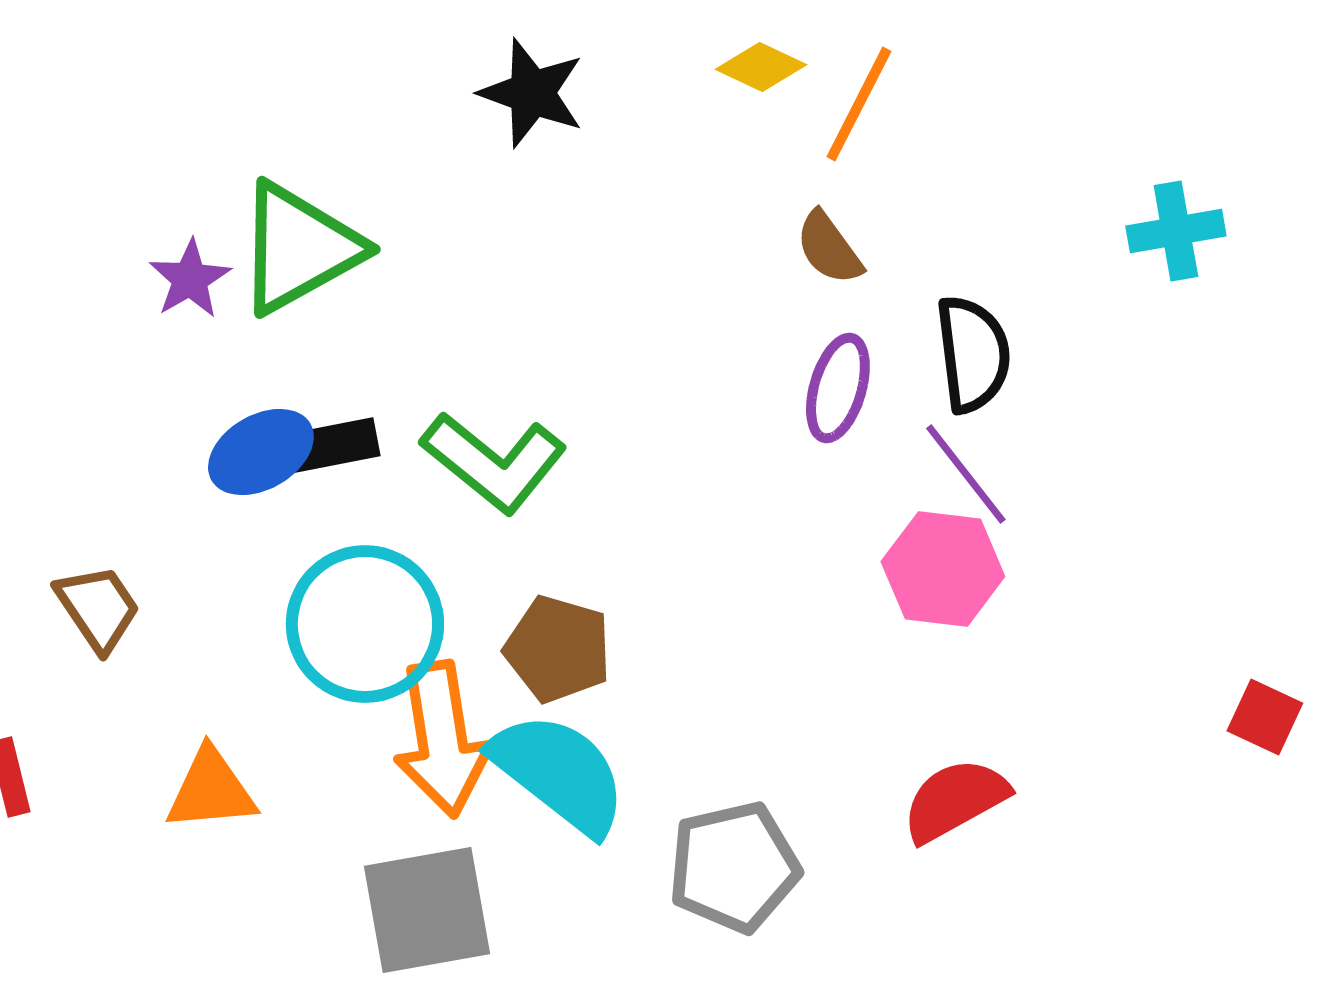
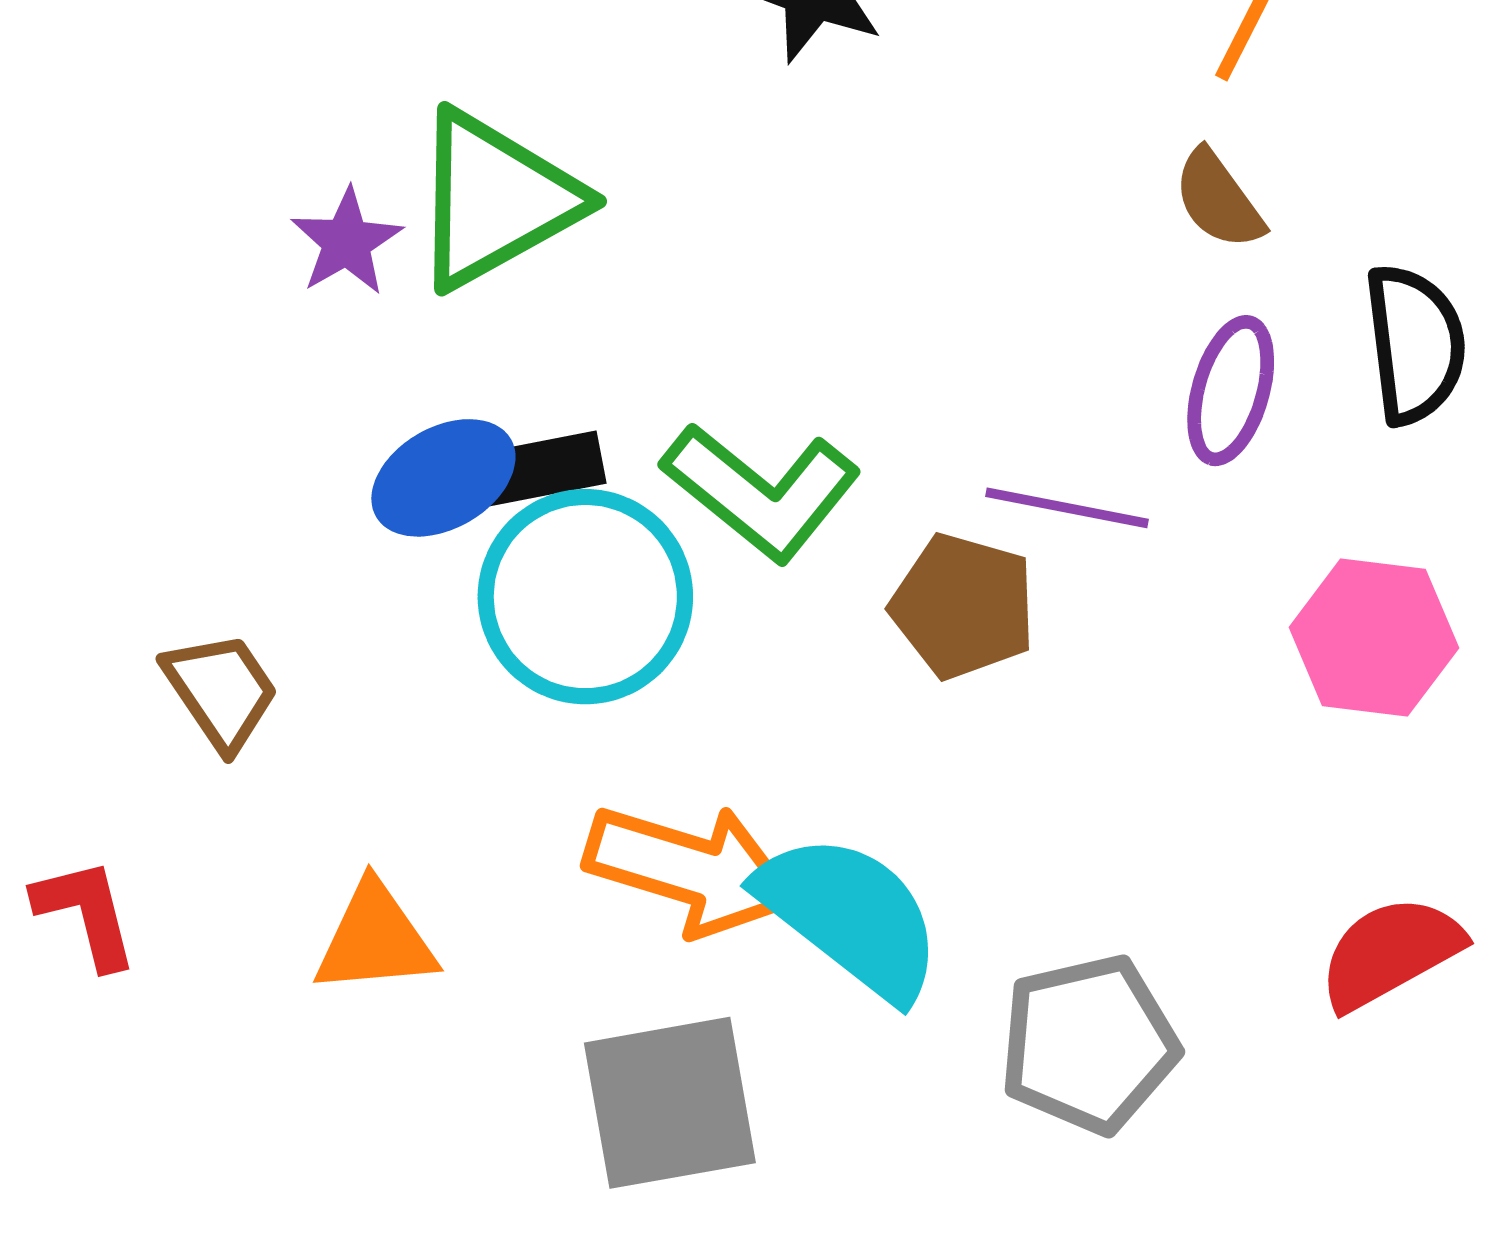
purple line: (966, 474) -> (1067, 508), moved, turned -41
cyan circle: (365, 624) -> (585, 597), moved
brown pentagon: (558, 649) -> (963, 606), moved
orange arrow: (442, 739) -> (690, 869), turned -64

